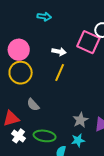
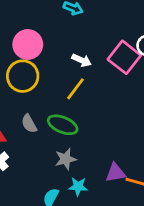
gray star: (80, 120) -> (66, 159), moved
green ellipse: (45, 136) -> (63, 125), moved

